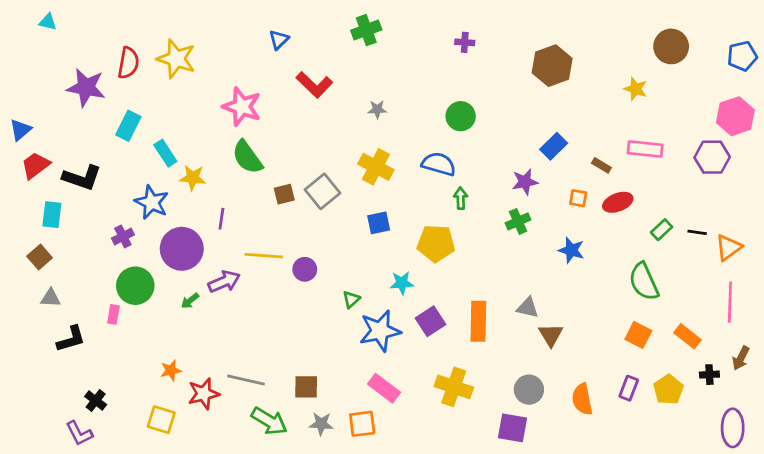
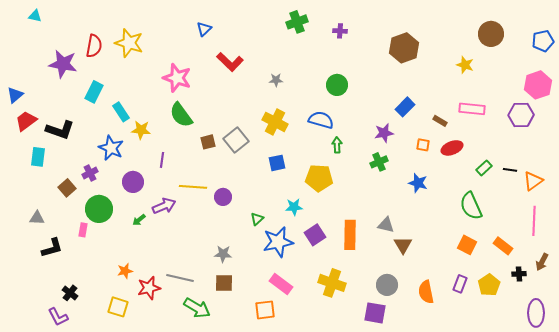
green cross: (366, 30) -> (297, 22), moved
purple circle: (182, 249) -> (133, 182), size x0.7
brown square: (40, 257) -> (67, 188), moved
gray star: (321, 424) -> (223, 254), moved

